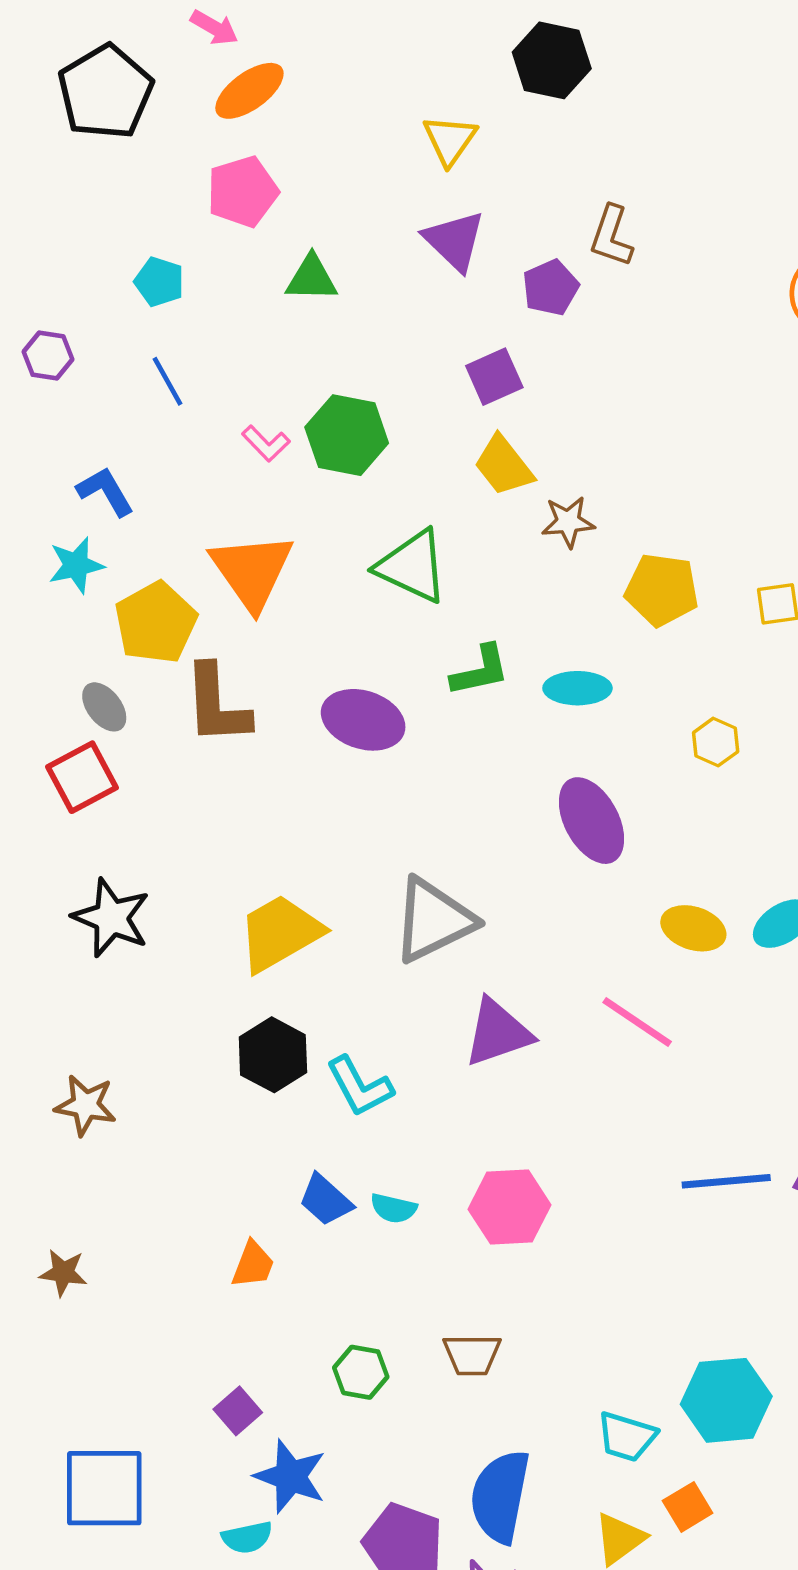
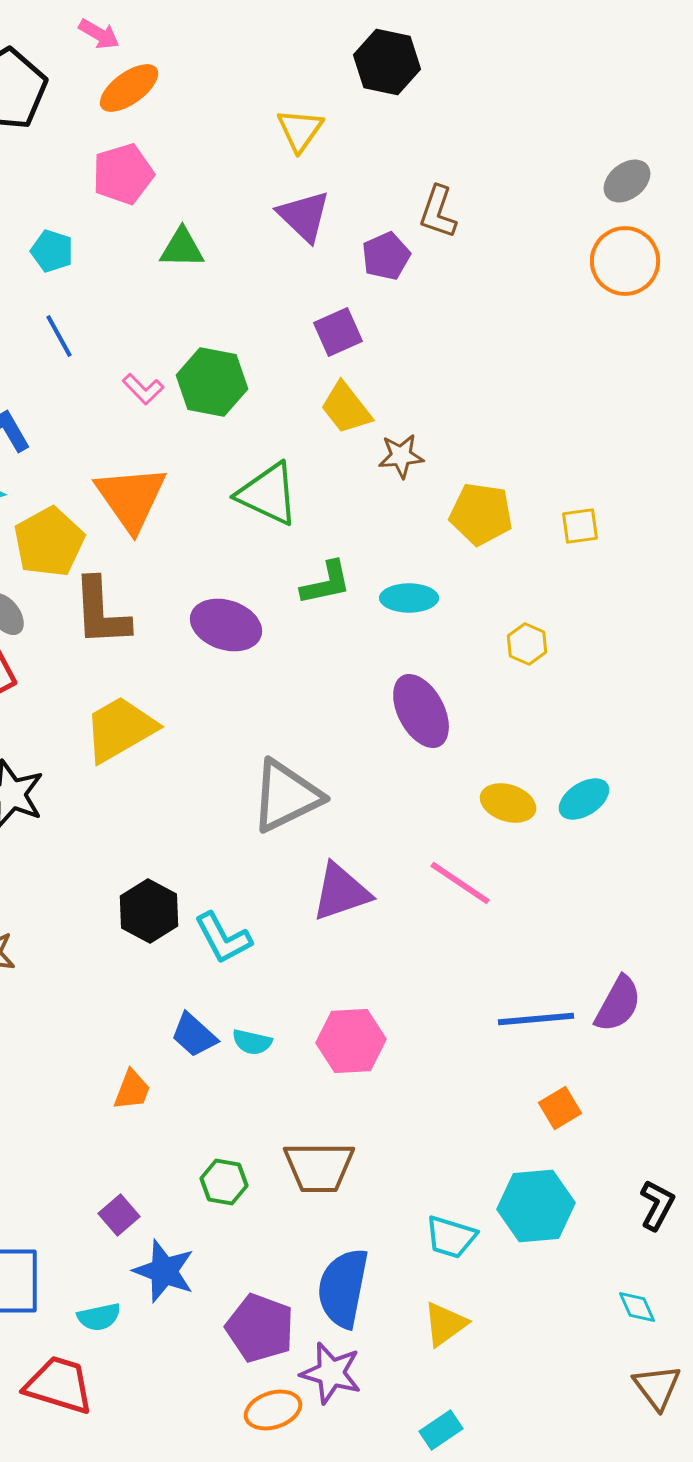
yellow trapezoid: (280, 933) -> (120, 729), moved
brown trapezoid: (472, 1355) -> (319, 1167), size x1.4
orange square: (688, 1507) -> (560, 1108), moved
cyan semicircle: (247, 1537) -> (99, 1317), moved

